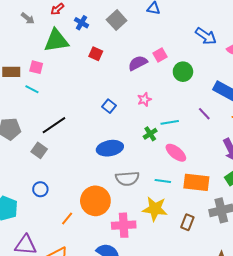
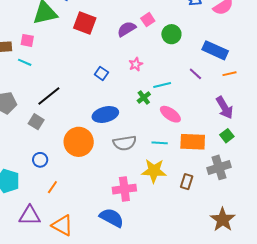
red square: (96, 54) -> (85, 23), size x1.6
orange circle: (95, 201) -> (79, 142), moved
orange line: (67, 218) -> (52, 187), moved

